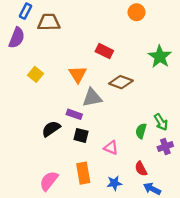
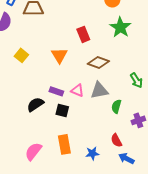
red rectangle: (104, 51) -> (83, 34), turned 42
green star: (160, 57) -> (120, 27), moved
gray triangle: (92, 98) -> (99, 90), moved
green arrow: (161, 122) -> (136, 80), moved
pink triangle: (111, 148) -> (77, 90), moved

